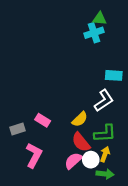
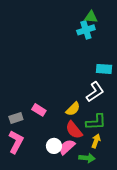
pink L-shape: (34, 155) -> (16, 142), moved
white circle: (91, 160) -> (54, 146), moved
green arrow: (105, 174) -> (87, 158), moved

